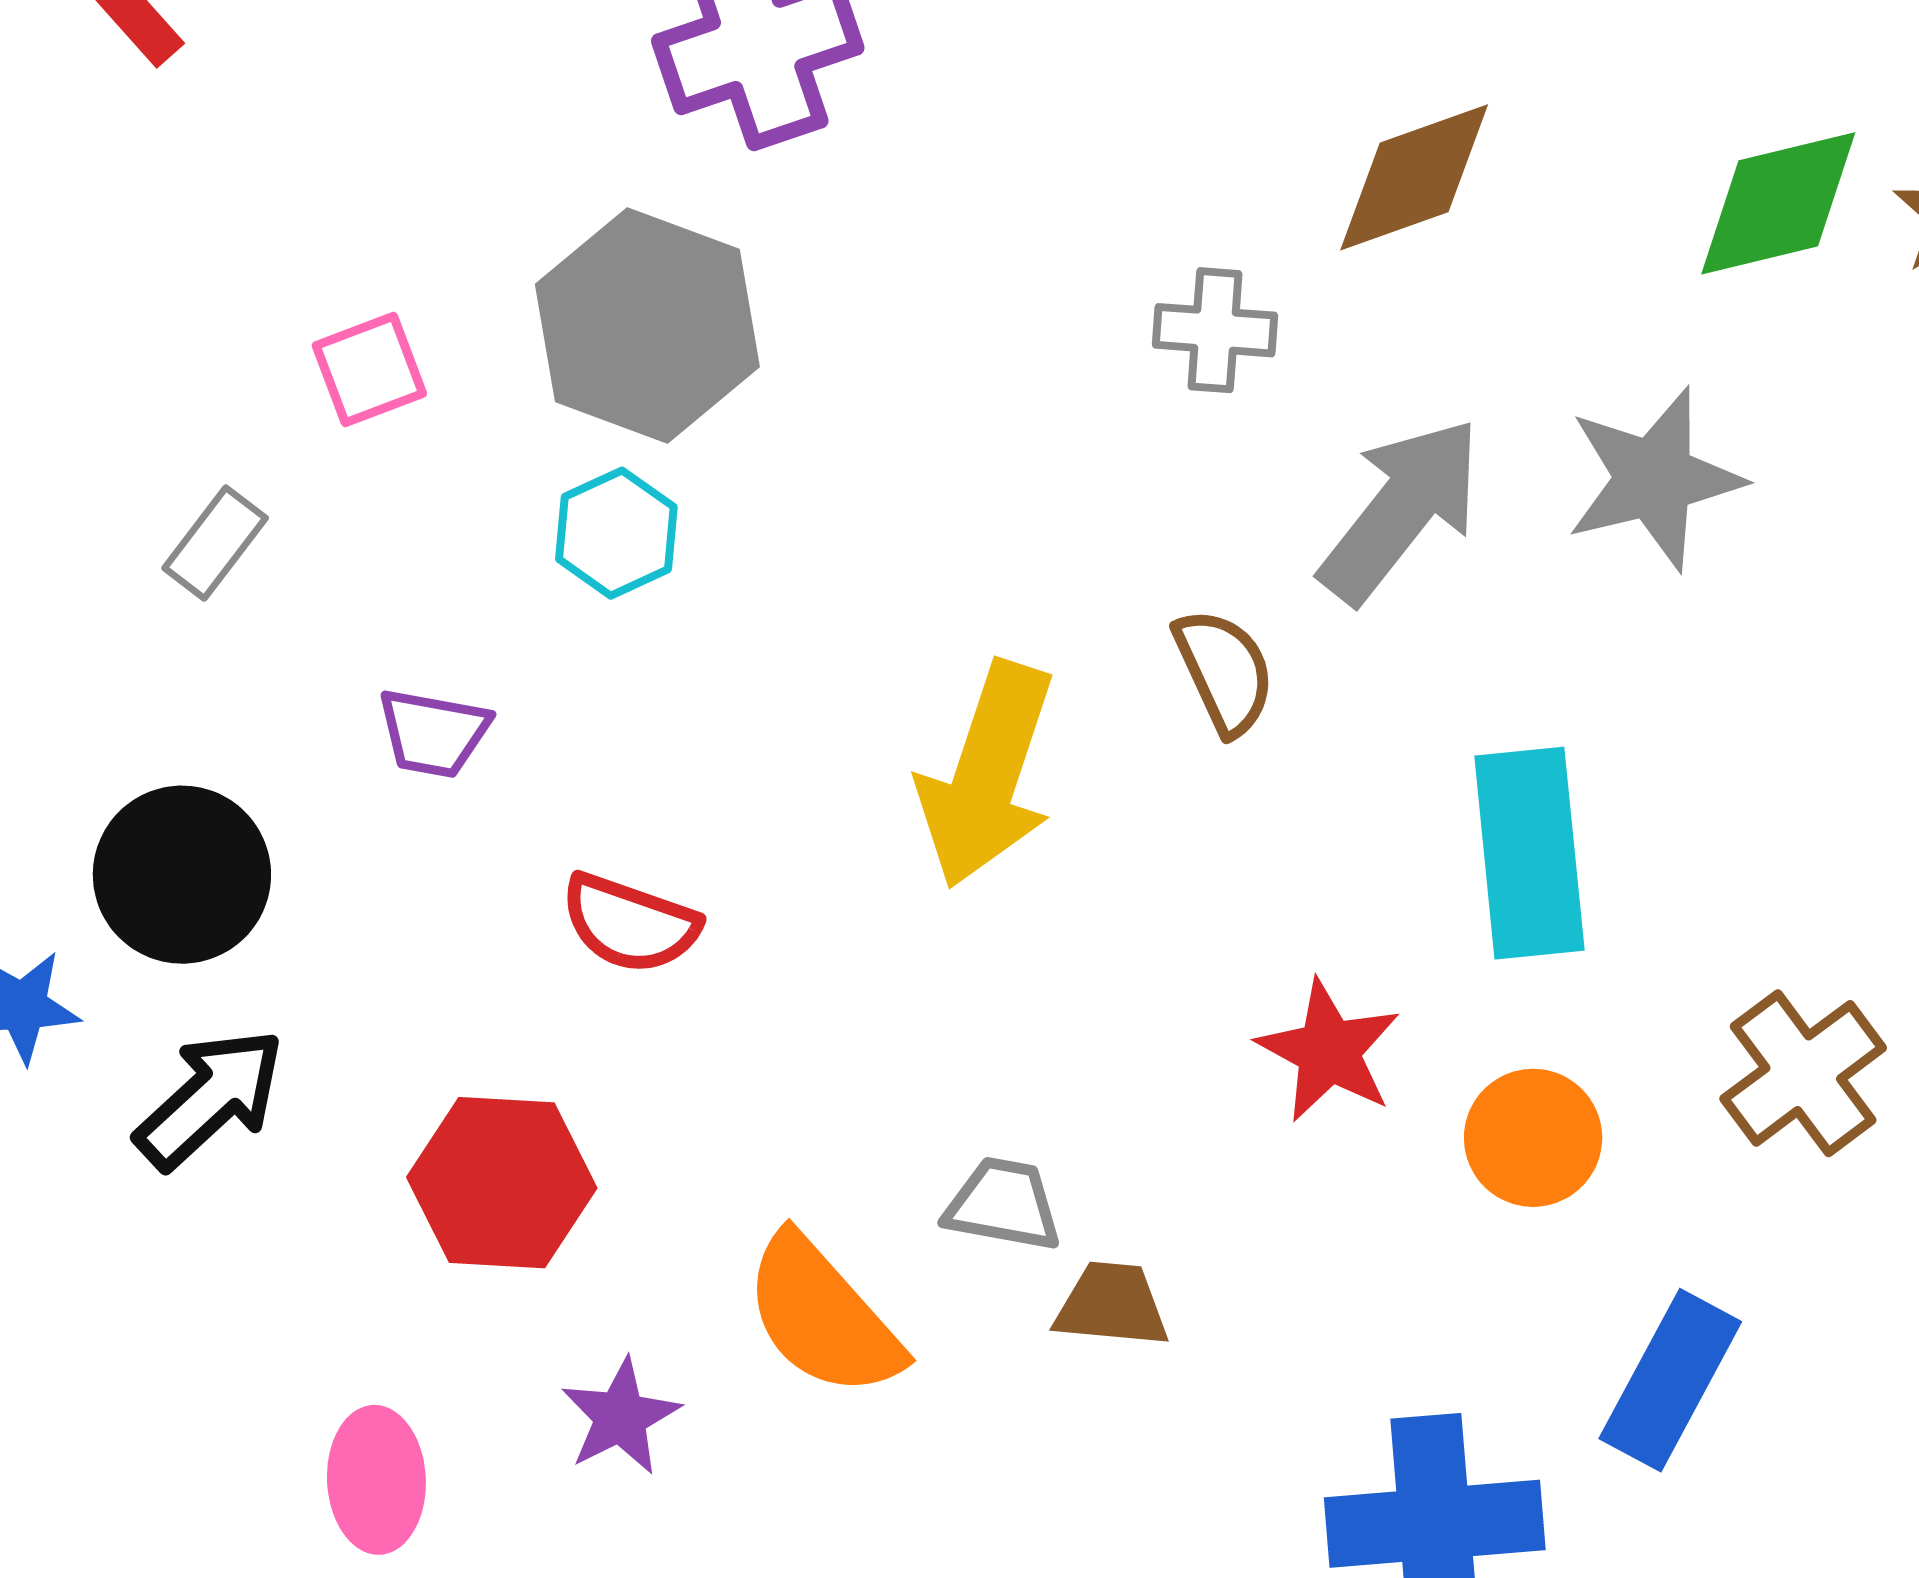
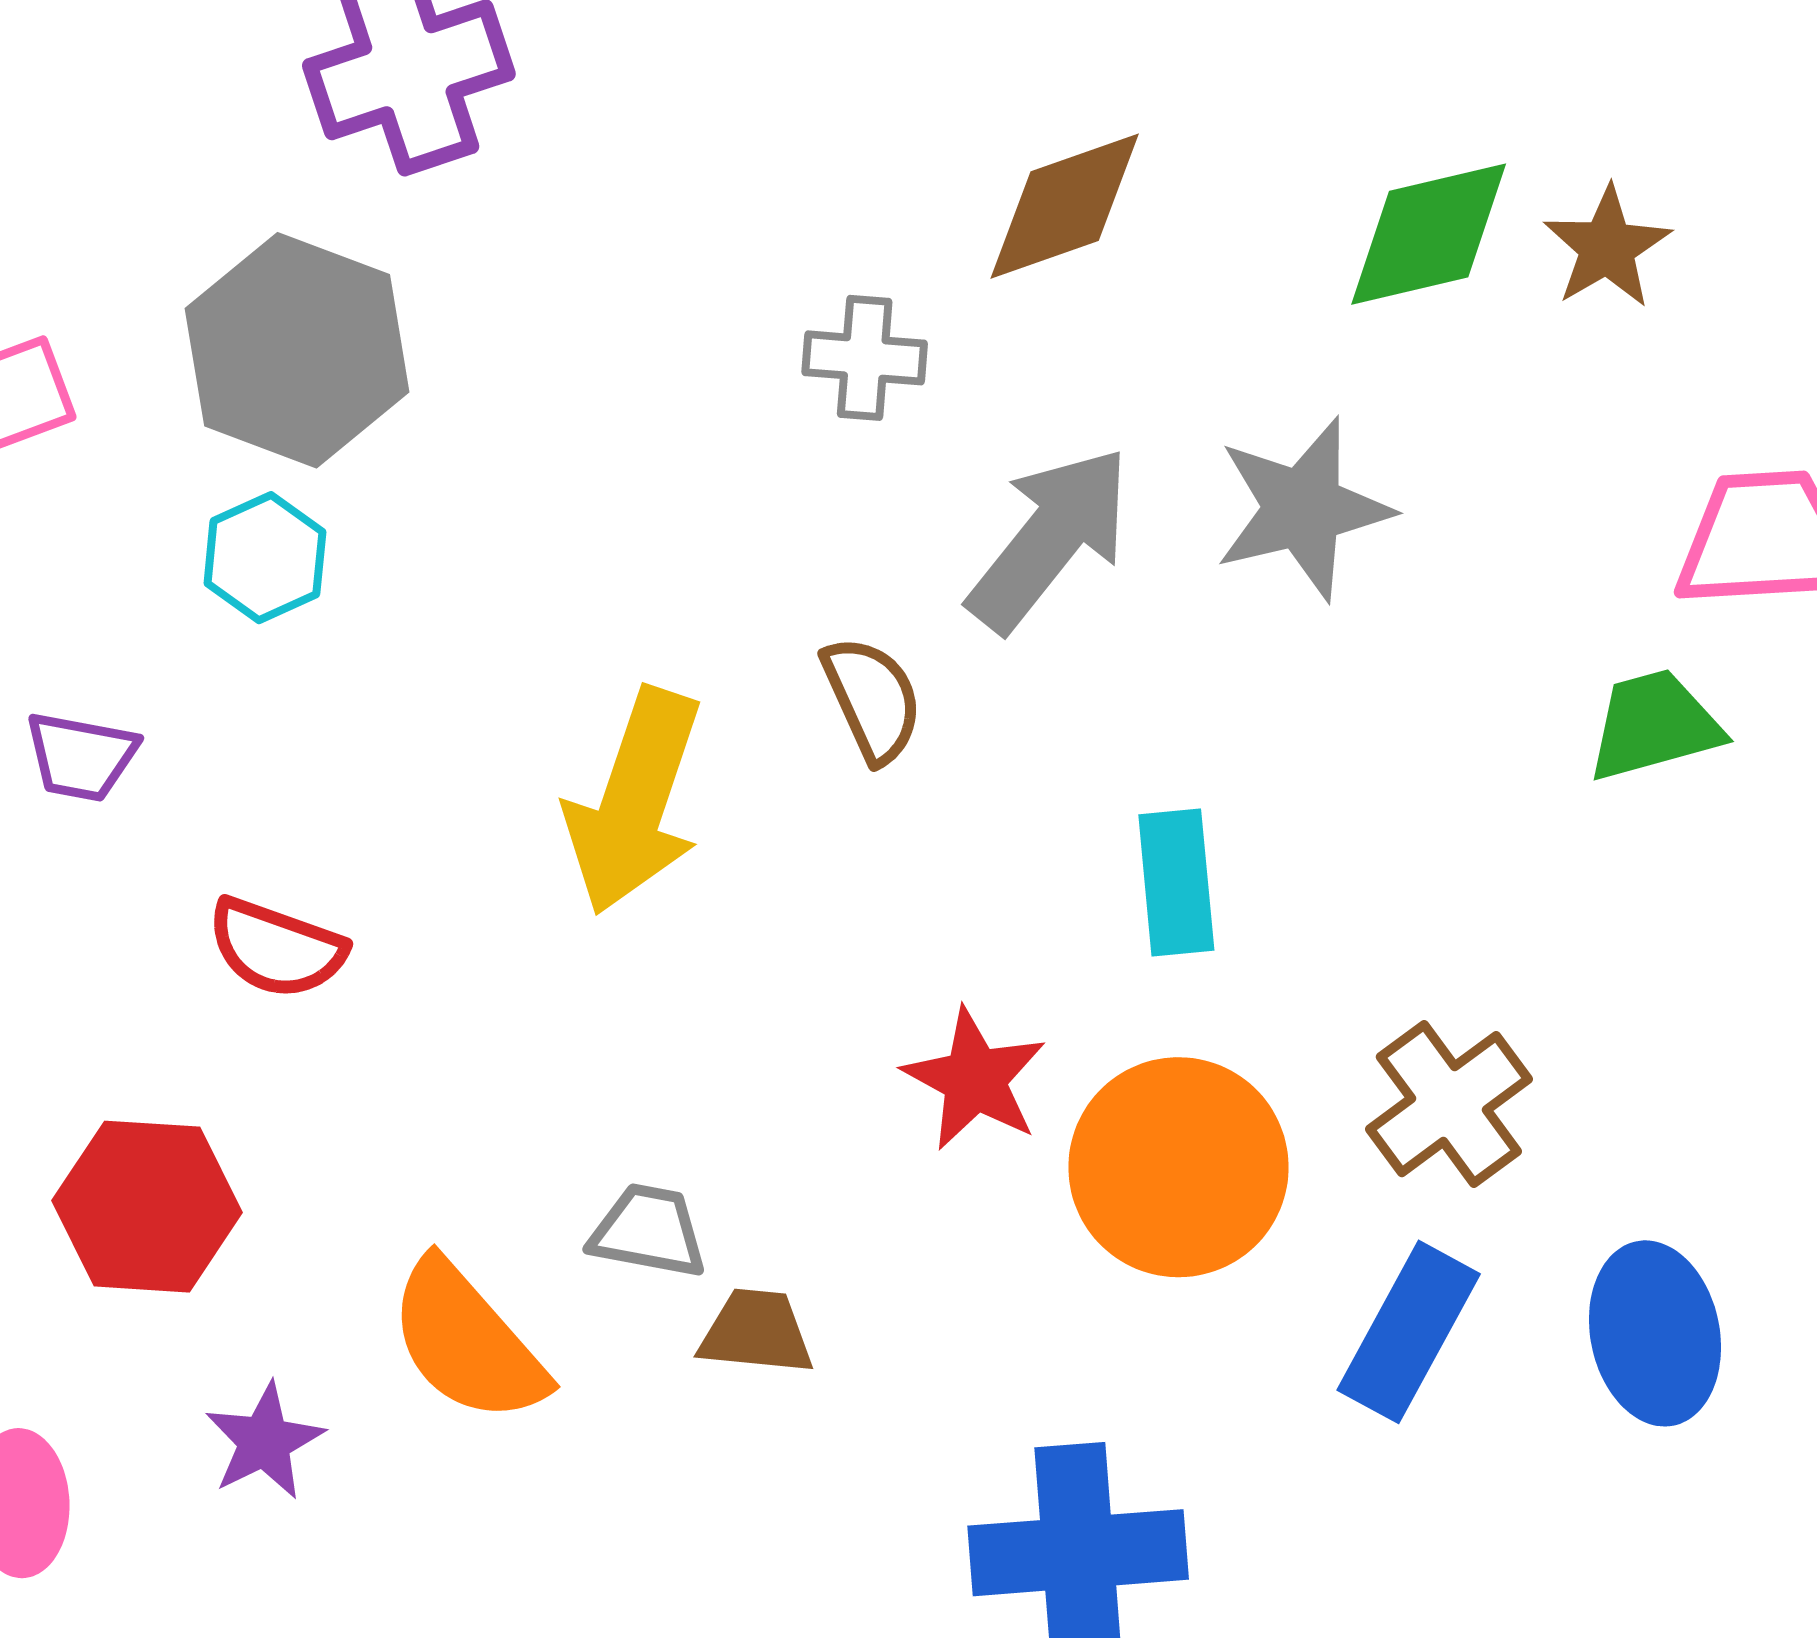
cyan rectangle: (1529, 853) -> (1176, 883), size x0.7
orange circle: (1533, 1138) -> (1178, 1167), size x1.6
blue rectangle: (1670, 1380) -> (1409, 1332), moved

